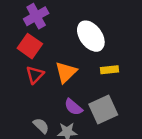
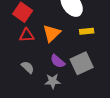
red triangle: (35, 75) -> (27, 35), turned 42
gray semicircle: (41, 126) -> (28, 67), moved

